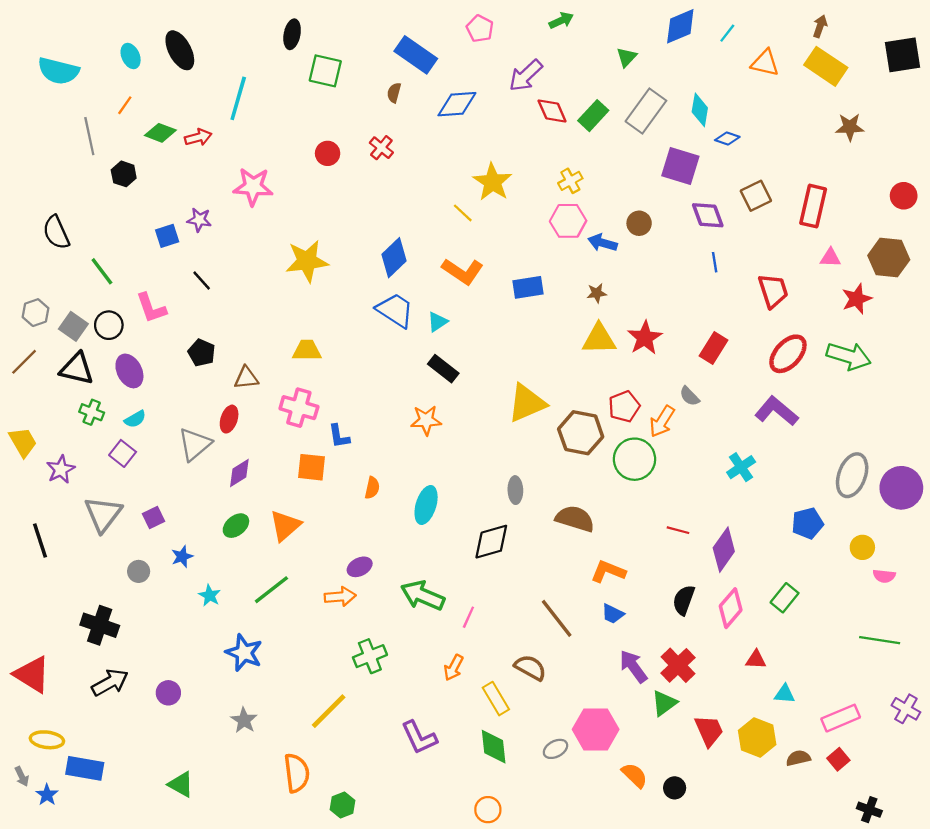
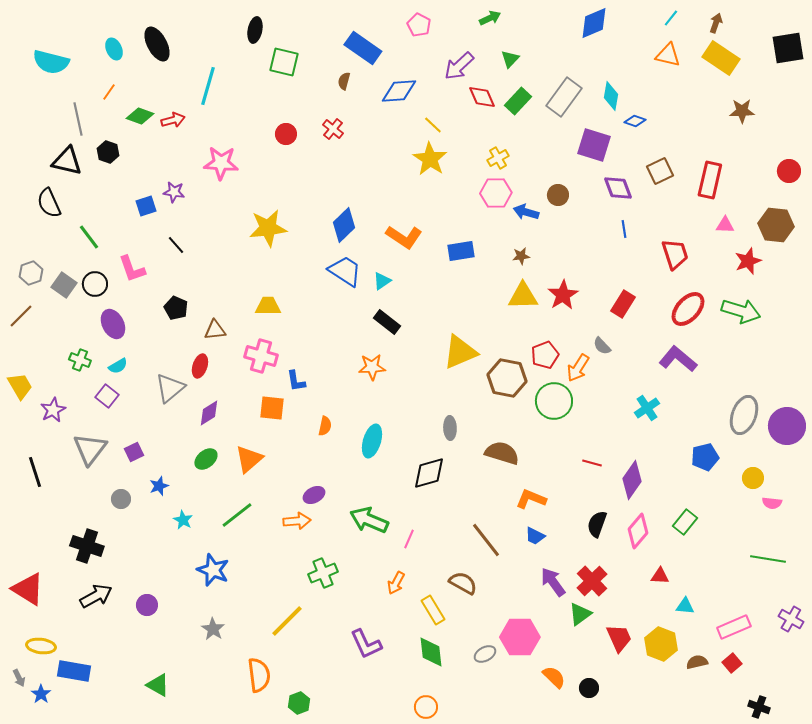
cyan line: (727, 33) -> (671, 18), moved
green triangle: (626, 57) -> (510, 59), moved
yellow line: (463, 213) -> (433, 125), moved
black triangle: (77, 369) -> (67, 161), moved

